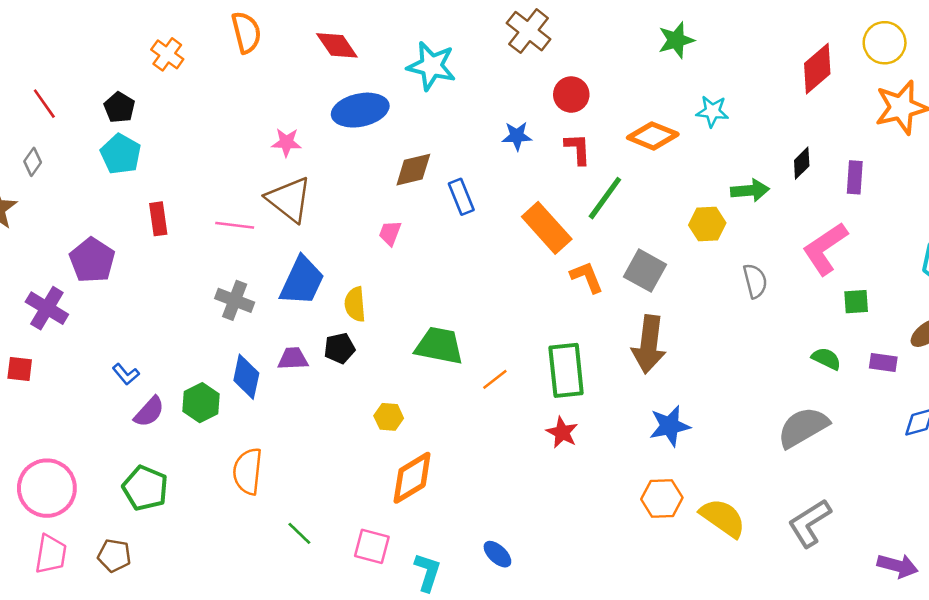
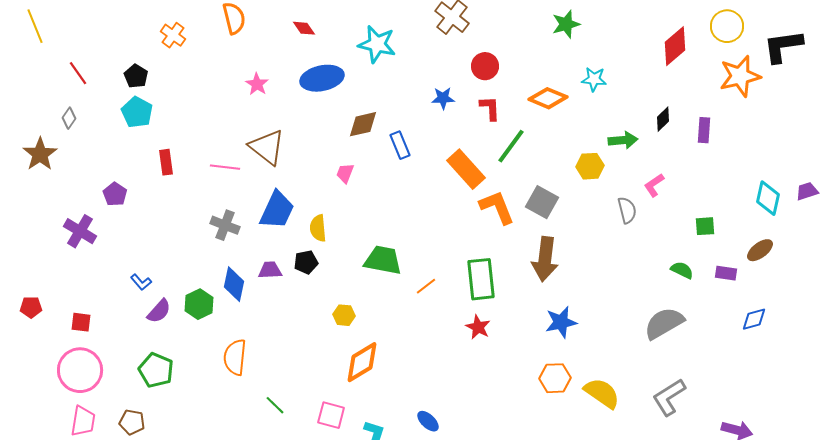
red diamond: (337, 45) -> (304, 28), size x0.7
pink star: (286, 142) -> (257, 84), moved, turned 30
pink L-shape: (825, 249) -> (654, 185), moved, size x0.6
purple pentagon: (92, 260) -> (115, 194), size x0.7
orange L-shape: (587, 277) -> (497, 207), size x1.4
red square: (20, 369) -> (81, 322), moved

